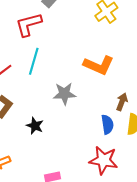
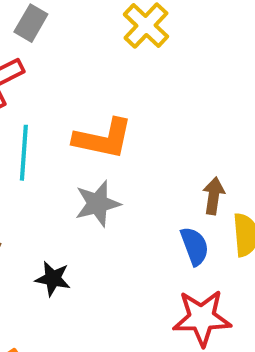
orange L-shape: (99, 65) -> (103, 139), moved

